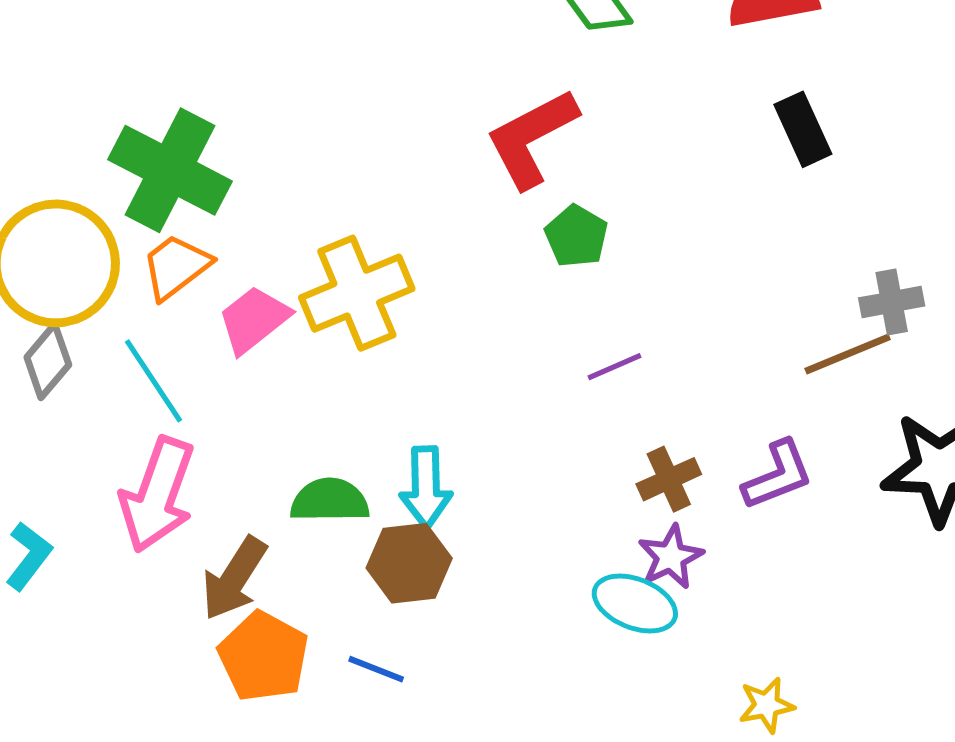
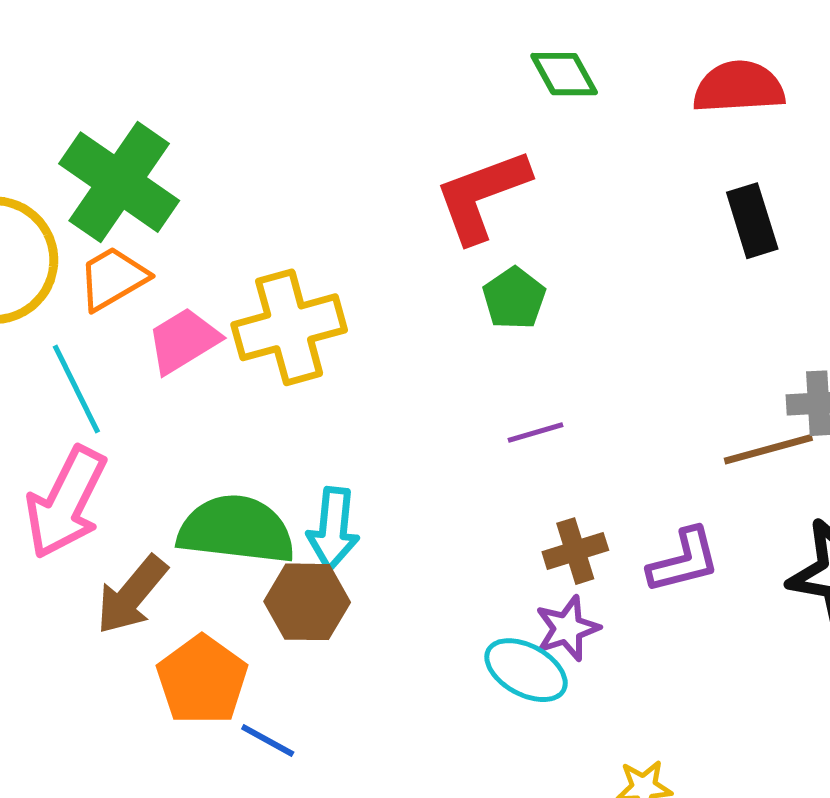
green semicircle: (330, 500) -> (236, 530), size x1.5
orange pentagon: (264, 657) -> (202, 680), moved
blue line: (376, 669) -> (268, 741), moved

